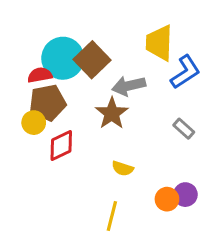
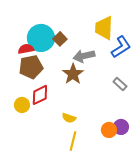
brown square: (92, 60) -> (60, 39), size x0.6
yellow circle: (34, 123) -> (22, 105), moved
yellow semicircle: (123, 169) -> (69, 118), moved

